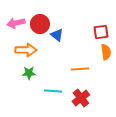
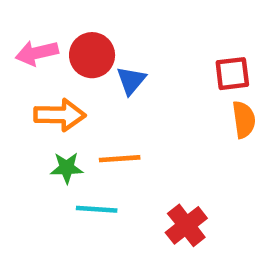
blue triangle: (57, 35) -> (131, 80), turned 32
orange line: (80, 69) -> (120, 159), moved
cyan line: (53, 91) -> (97, 209), moved

